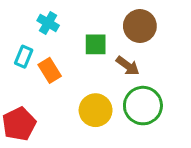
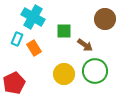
cyan cross: (48, 23) -> (33, 17), size x1.6
brown circle: (140, 26) -> (105, 19), moved

